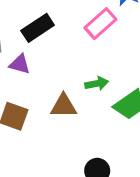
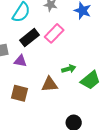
pink rectangle: (100, 24) -> (54, 33), moved

